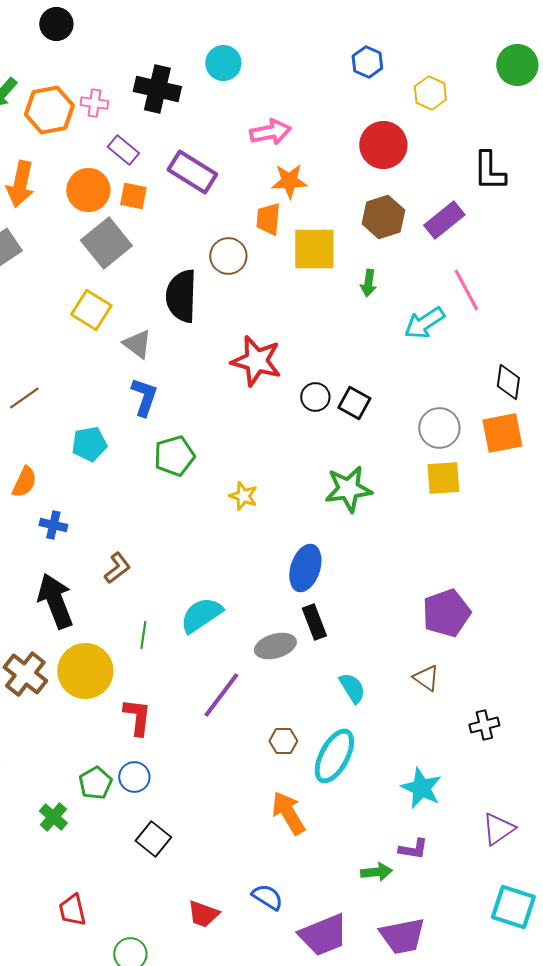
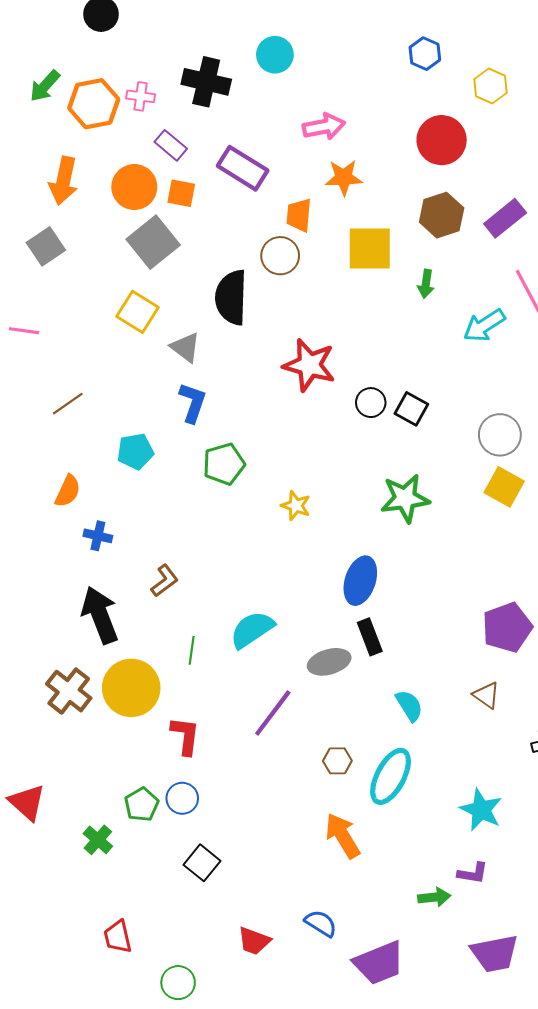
orange trapezoid: (268, 219) -> (299, 215), moved
yellow square: (443, 478) -> (504, 487), turned 33
purple trapezoid: (402, 936) -> (495, 953), moved

